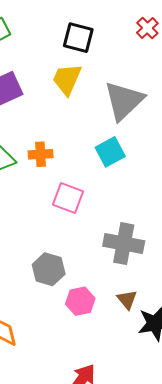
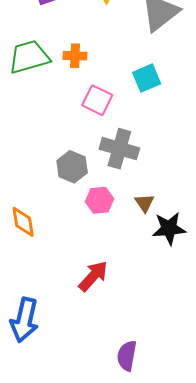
cyan square: (110, 152) -> (147, 78), moved
gray cross: (124, 244) -> (119, 149), moved

